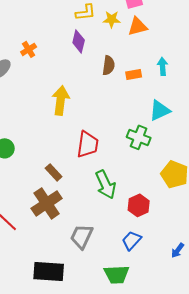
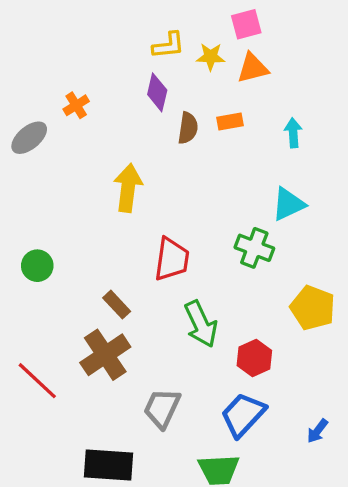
brown semicircle: (109, 65) -> (188, 128), moved
orange rectangle: (134, 74) -> (230, 121), moved
blue trapezoid: (132, 240) -> (243, 415), size x1.4

